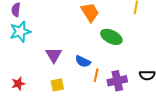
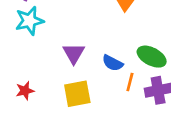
green ellipse: (111, 37) -> (152, 57), moved
yellow square: (57, 85) -> (77, 94), size x1.5

